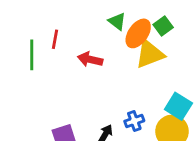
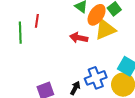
red arrow: (90, 59) -> (79, 38), moved
blue cross: (134, 121) -> (96, 78), size x1.5

